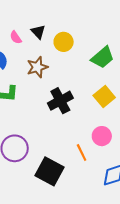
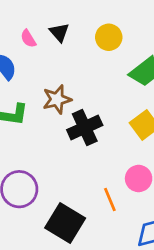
yellow circle: (64, 42) -> (109, 37), moved
brown star: (37, 67) -> (57, 99), moved

